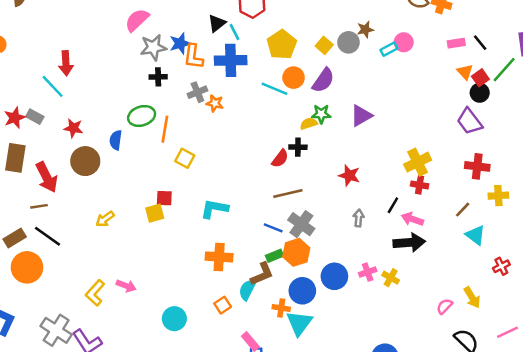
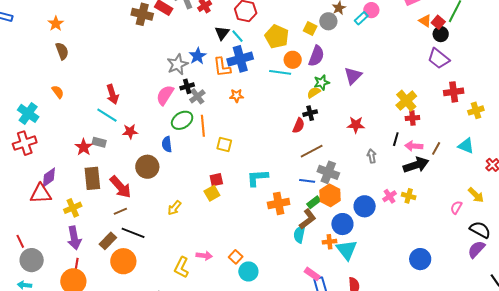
pink semicircle: (137, 20) -> (165, 95), moved
orange L-shape: (193, 57) -> (222, 67), moved
gray cross: (197, 92) -> (197, 96), moved
red star: (73, 128) -> (130, 132), moved
brown line: (463, 210) -> (436, 148), moved
orange cross: (219, 257) -> (279, 203), moved
orange square: (223, 305) -> (236, 257), moved

